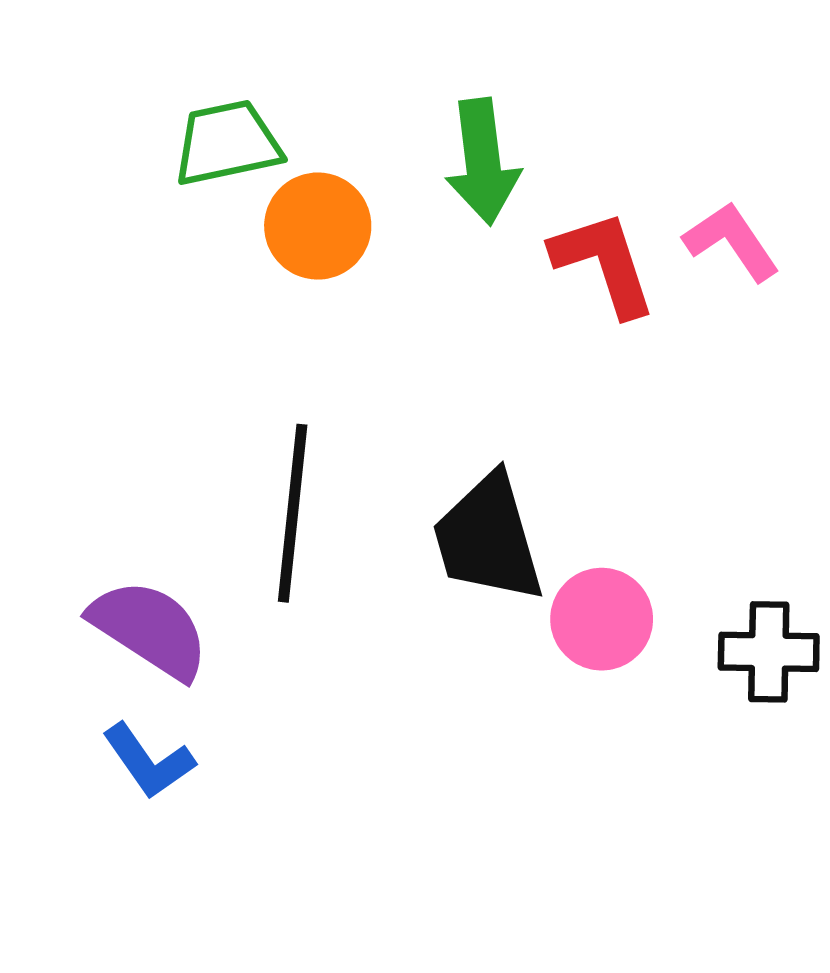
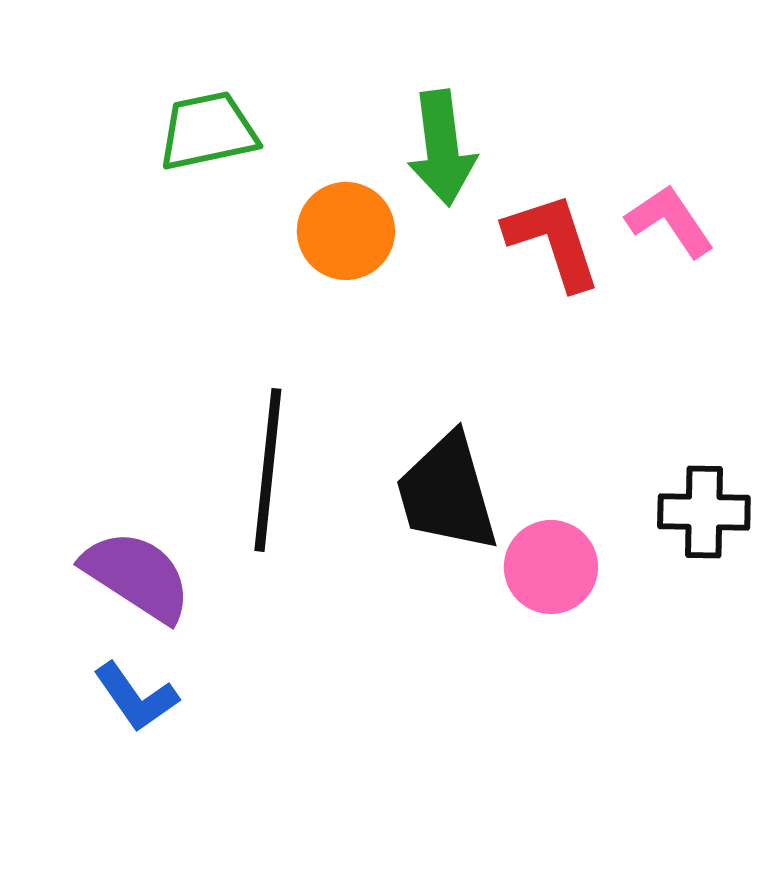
orange circle: (318, 226) -> (346, 231), moved
black cross: (769, 652) -> (704, 512), moved

